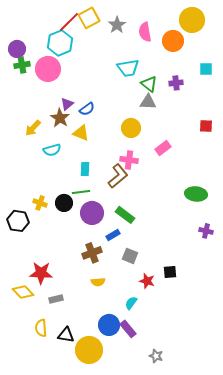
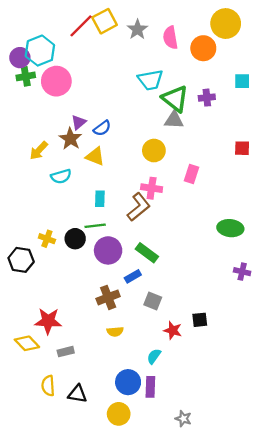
cyan hexagon: (60, 43) -> (40, 51), moved
green triangle: (149, 84) -> (175, 99), size x1.4
pink rectangle: (163, 148) -> (192, 174), turned -35
purple rectangle: (128, 329) -> (150, 387), turned 42
yellow circle: (89, 350) -> (119, 414), moved, size x0.7

